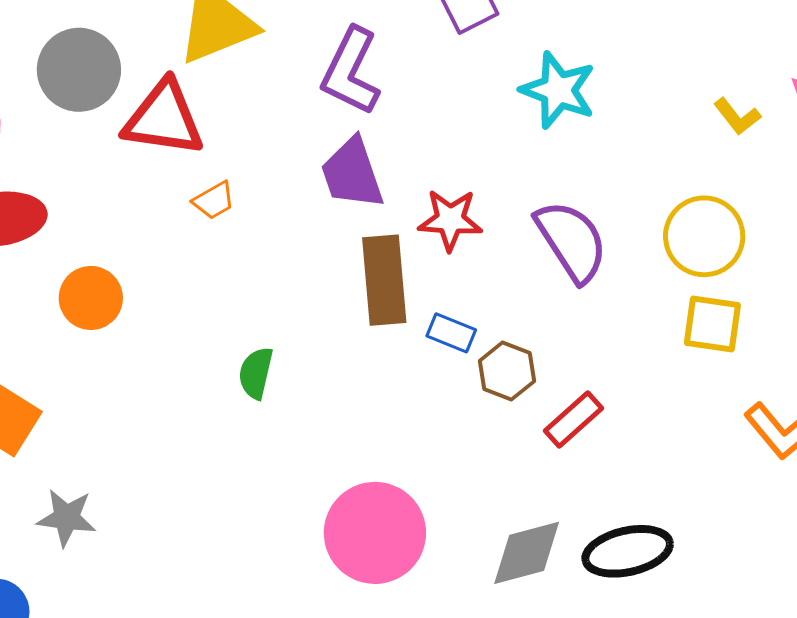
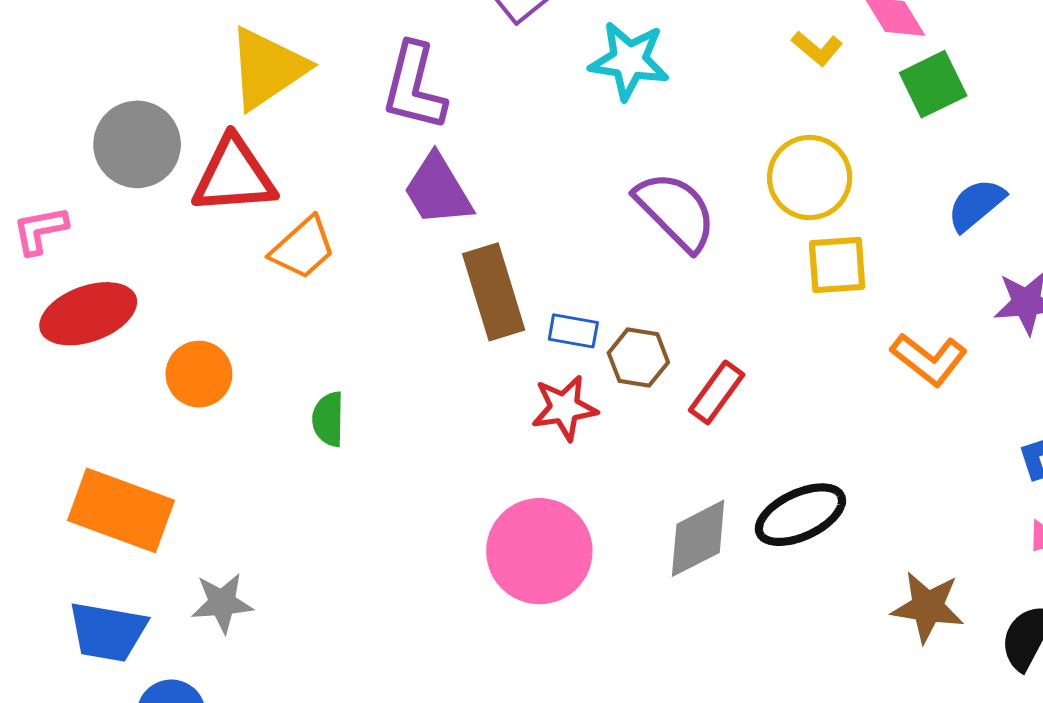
orange trapezoid: (214, 200) -> (303, 248), size x1.5
red star: (450, 220) -> (564, 408), moved
green semicircle: (256, 373) -> (328, 419), moved

